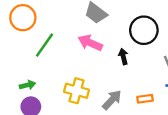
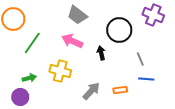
green arrow: (27, 85) -> (29, 78), moved
yellow cross: (76, 91) -> (60, 71), moved

